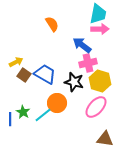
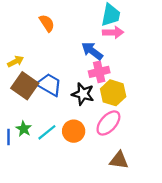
orange semicircle: (52, 24) -> (47, 23), moved
yellow arrow: (16, 62) -> (16, 61), moved
brown square: (24, 75) -> (25, 86), size x1.6
orange circle: (57, 103) -> (74, 131), moved

